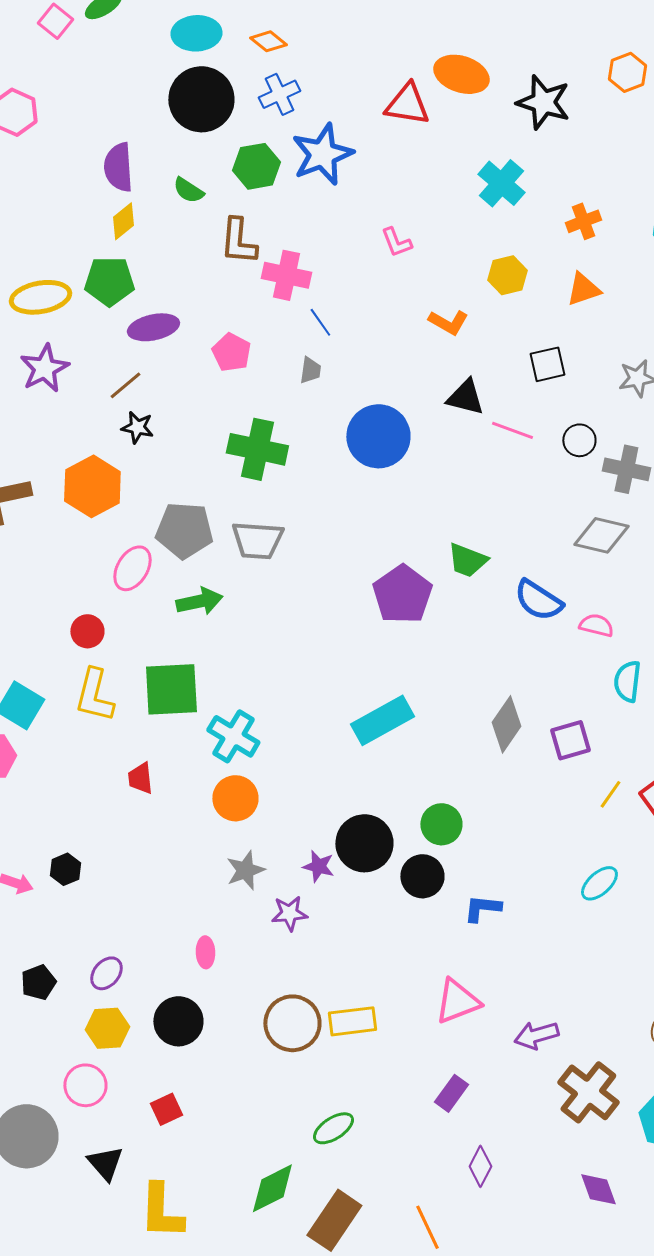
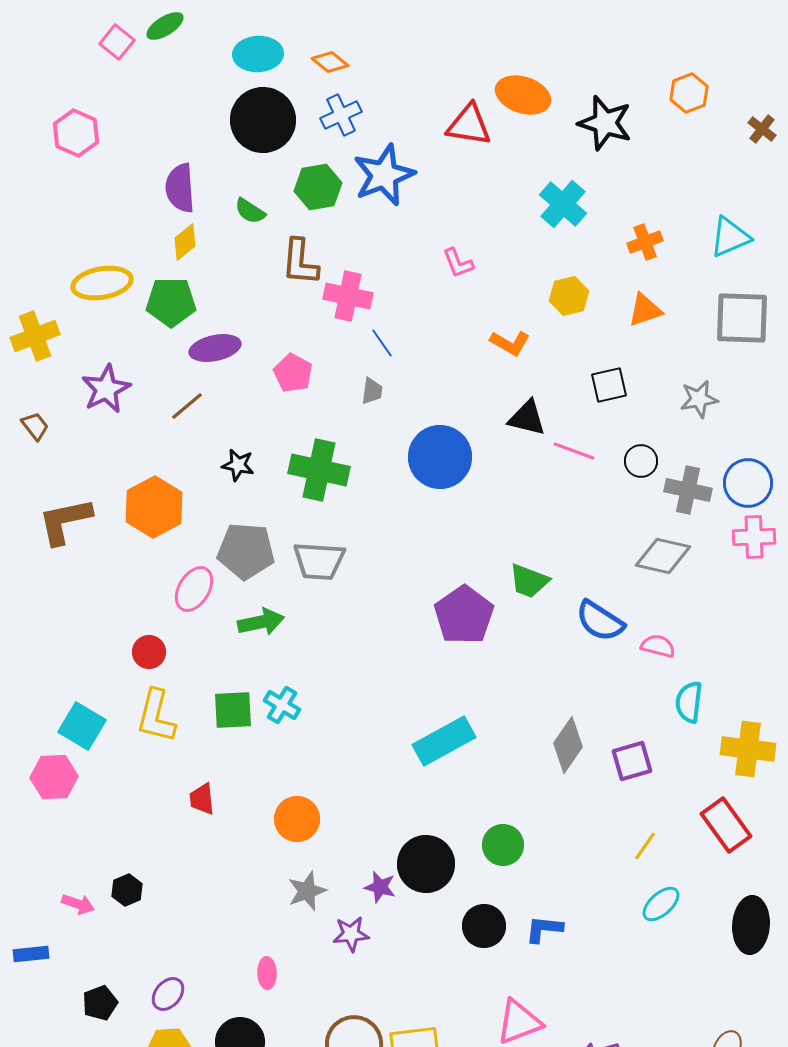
yellow ellipse: (40, 297) -> (102, 283), moved
black star: (137, 427) -> (238, 465), moved
green square: (171, 689) -> (233, 710), size x0.7
cyan cross: (233, 736) -> (282, 705), moved, size x0.7
yellow line: (610, 794) -> (645, 846), moved
black circle: (422, 876) -> (484, 926), moved

